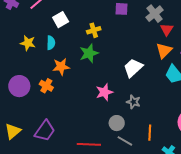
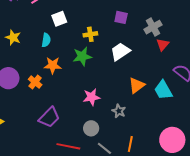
yellow star: (28, 43) -> (13, 37), moved
orange triangle: (164, 51) -> (137, 85), moved
white trapezoid: (133, 68) -> (120, 52), moved
gray circle: (117, 123) -> (91, 128), moved
purple trapezoid: (45, 131) -> (49, 117), moved

